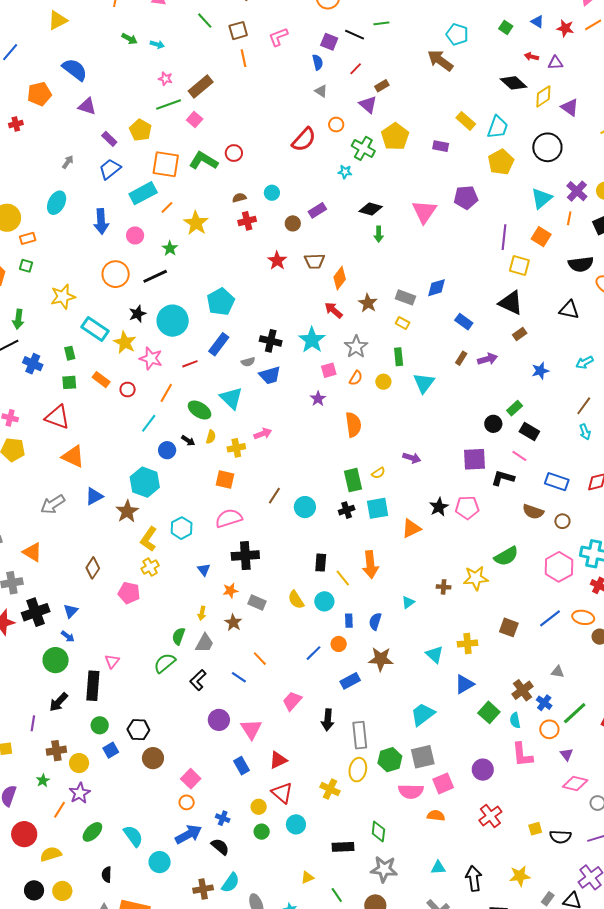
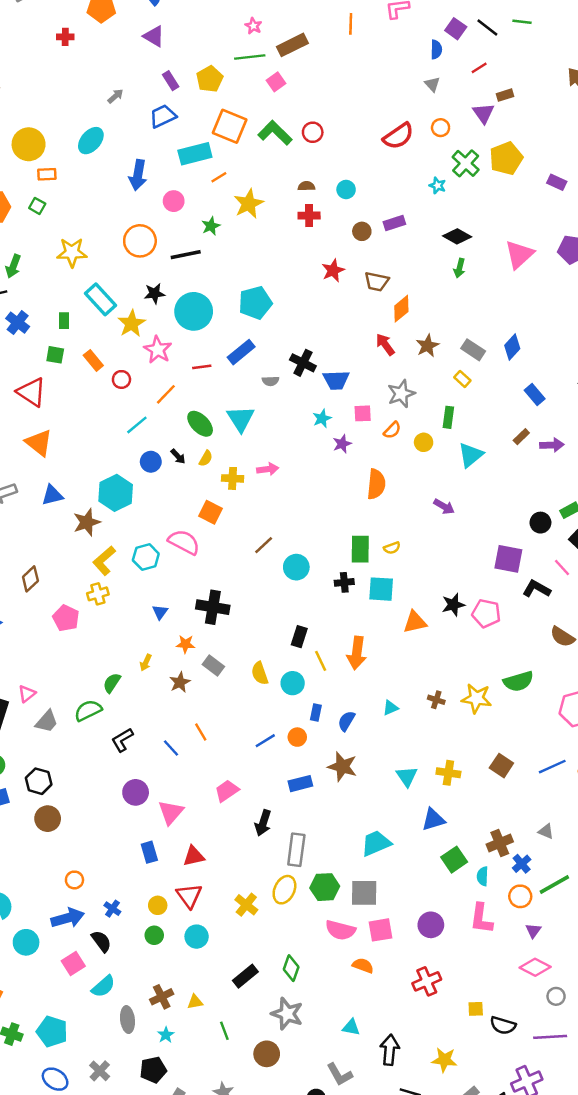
blue diamond: (437, 288) -> (512, 347), turned -45
cyan star: (312, 340) -> (322, 418), moved, size x0.6
blue trapezoid: (270, 375) -> (336, 380), moved
purple arrow: (412, 458) -> (444, 507), moved
pink semicircle: (229, 518) -> (184, 542), moved, turned 32
gray trapezoid: (205, 643) -> (47, 721), moved
pink square: (191, 779) -> (73, 964), moved
black rectangle: (343, 847) -> (245, 976), turned -50
brown cross: (203, 889) -> (162, 997), moved, turned -30

